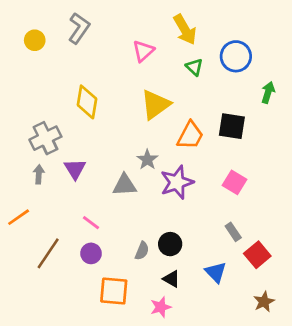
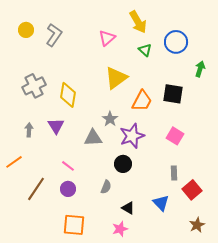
gray L-shape: (79, 28) -> (54, 35), moved
yellow diamond: (87, 102) -> (68, 95), moved
gray cross: (45, 138) -> (34, 86), moved
gray rectangle: (233, 232) -> (174, 173), turned 32
black circle: (170, 244) -> (123, 164), moved
orange square: (114, 291) -> (74, 225), moved

